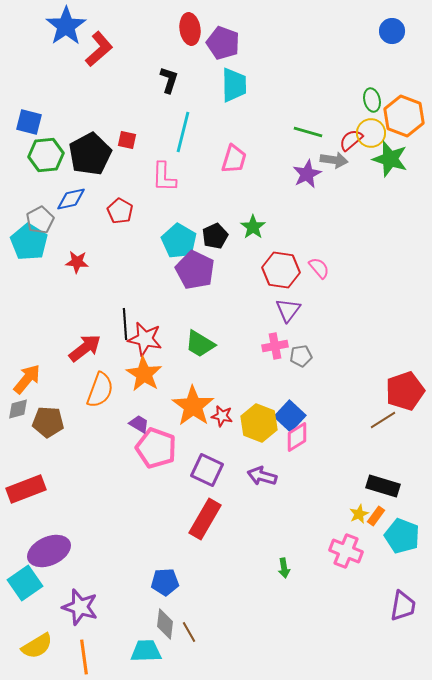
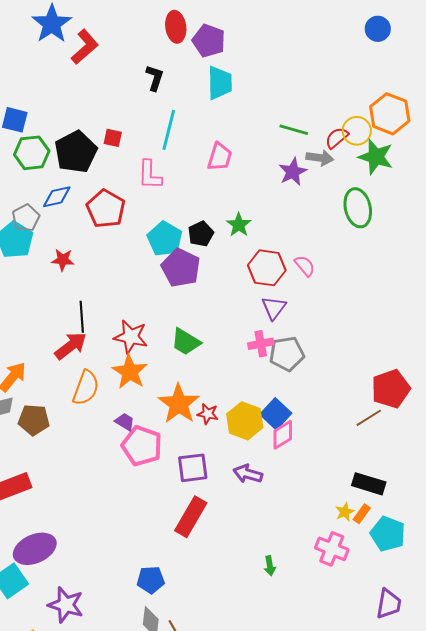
green ellipse: (372, 100) -> (358, 208), moved, size x1.6
red pentagon: (120, 211) -> (106, 209), size x1.5
black line: (125, 324) -> (82, 317), moved
gray pentagon: (301, 356) -> (287, 354), size x1.6
purple square: (207, 470) -> (193, 468), turned -32

